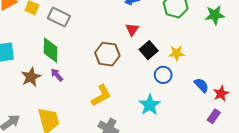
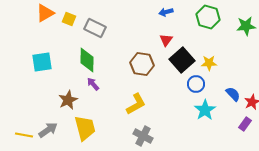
black square: (149, 50) -> (182, 60), size x1.4
brown star: (31, 77) -> (68, 100), moved
cyan star: (150, 105) -> (205, 110), moved

